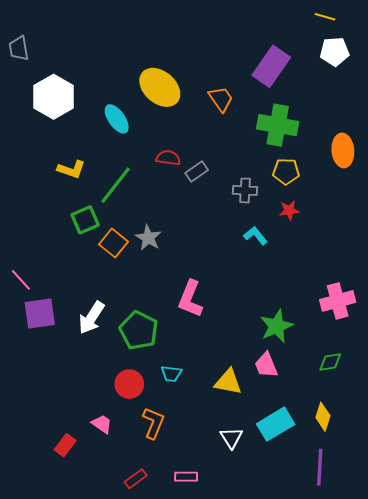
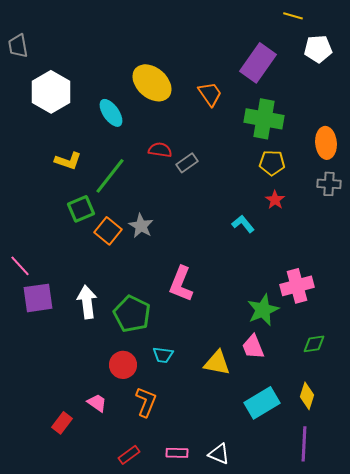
yellow line: (325, 17) -> (293, 16), moved
gray cross: (245, 190) -> (329, 184), moved
red star: (289, 210) -> (275, 200), turned -30
pink cross: (338, 301) -> (297, 286), moved
white arrow: (91, 318) -> (87, 302), turned 140
white triangle: (231, 438) -> (219, 454), moved, turned -35

